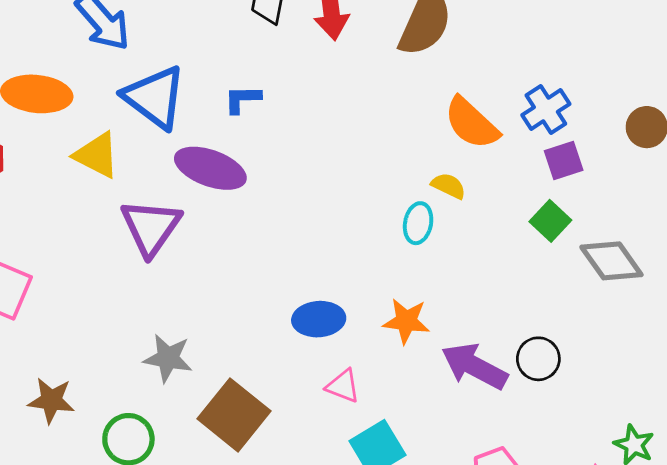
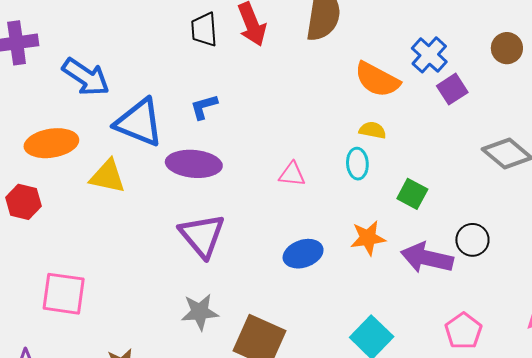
green square: (550, 221) -> (412, 194), moved
purple triangle: (151, 227) -> (202, 235), moved
pink triangle: (343, 386) -> (292, 174), moved

